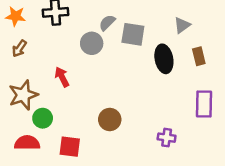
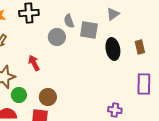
gray semicircle: (107, 23) -> (69, 21), turned -64
gray triangle: (182, 25) -> (113, 14), moved
brown circle: (110, 119) -> (48, 97), moved

